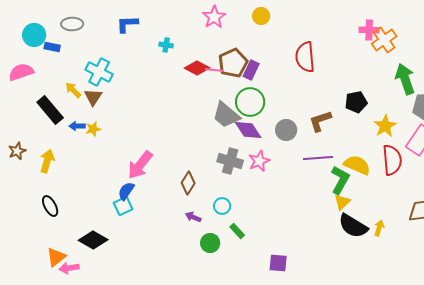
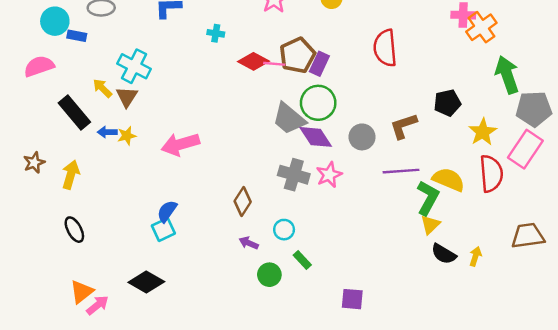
pink arrow: (140, 165) -> (180, 144), moved, turned 36
black semicircle: (353, 226) -> (444, 254), size x0.7
black diamond: (93, 240) -> (146, 282), moved
pink arrow: (69, 268) -> (98, 305), turned 150

